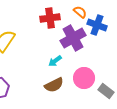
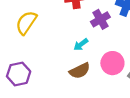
purple cross: (73, 38) -> (100, 19), size x0.7

